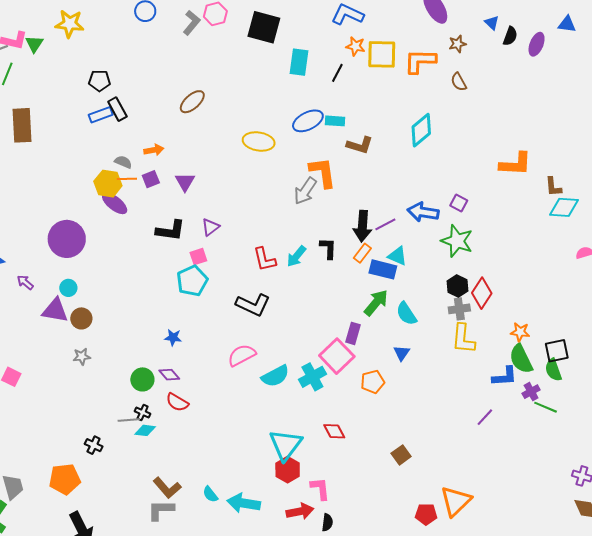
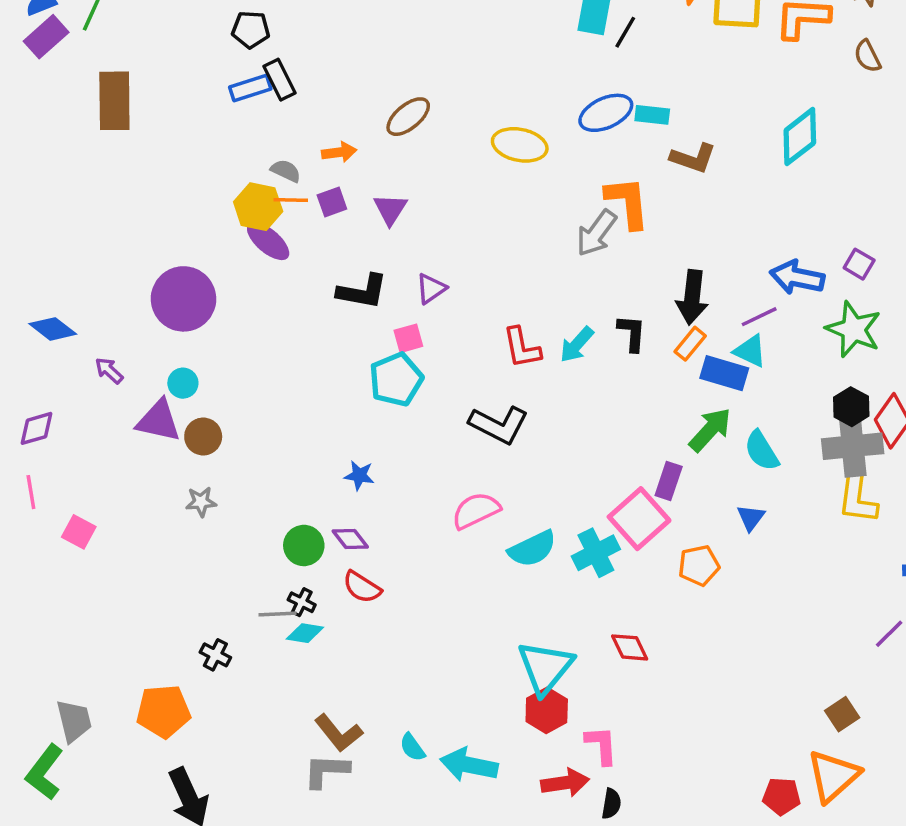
black line: (337, 73) -> (625, 32), moved
brown ellipse: (192, 102) -> (408, 117), moved
purple line: (385, 224) -> (759, 317), moved
gray cross: (459, 309) -> (853, 446), size x1.6
brown square: (401, 455) -> (842, 714), moved

